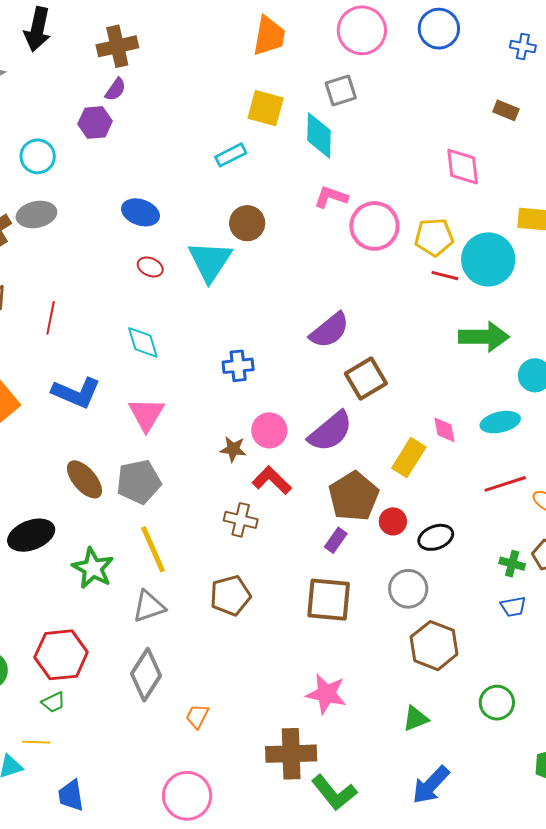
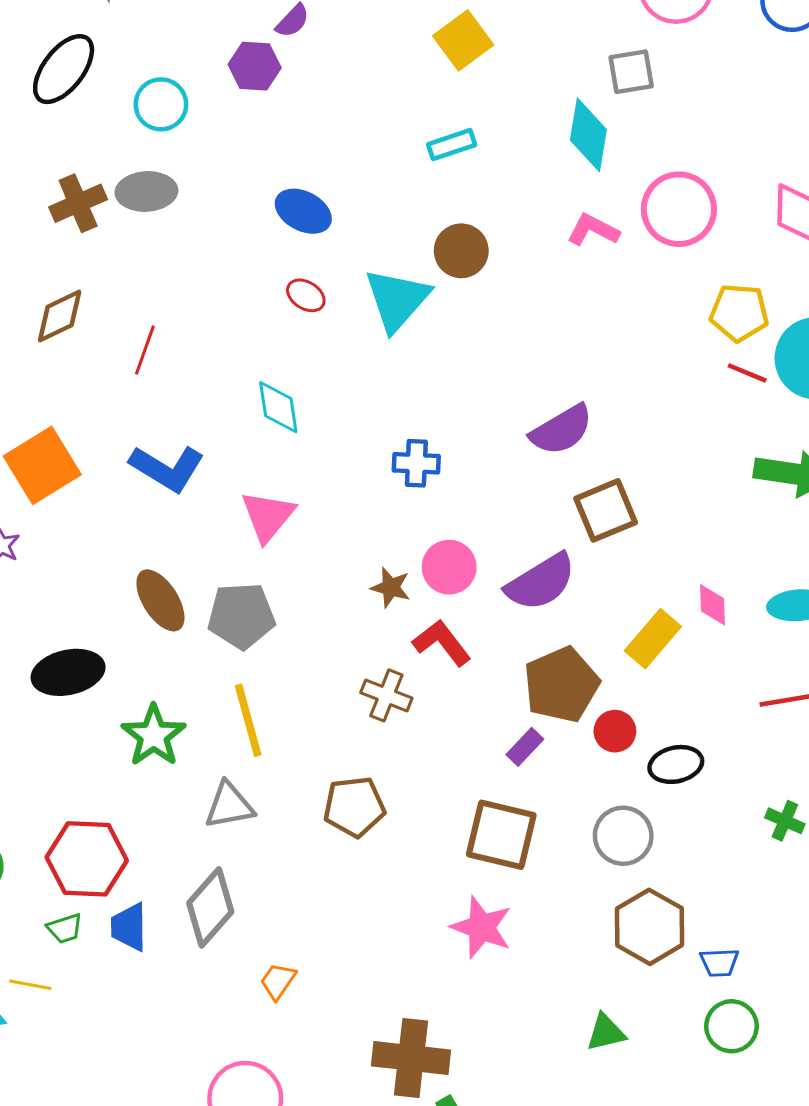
yellow square: (266, 108) -> (463, 40), moved, turned 30
pink circle: (374, 226) -> (679, 209), moved
blue trapezoid: (513, 607) -> (719, 963), moved
pink star: (326, 694) -> (482, 927), moved
blue trapezoid: (71, 795) -> (129, 927), moved

